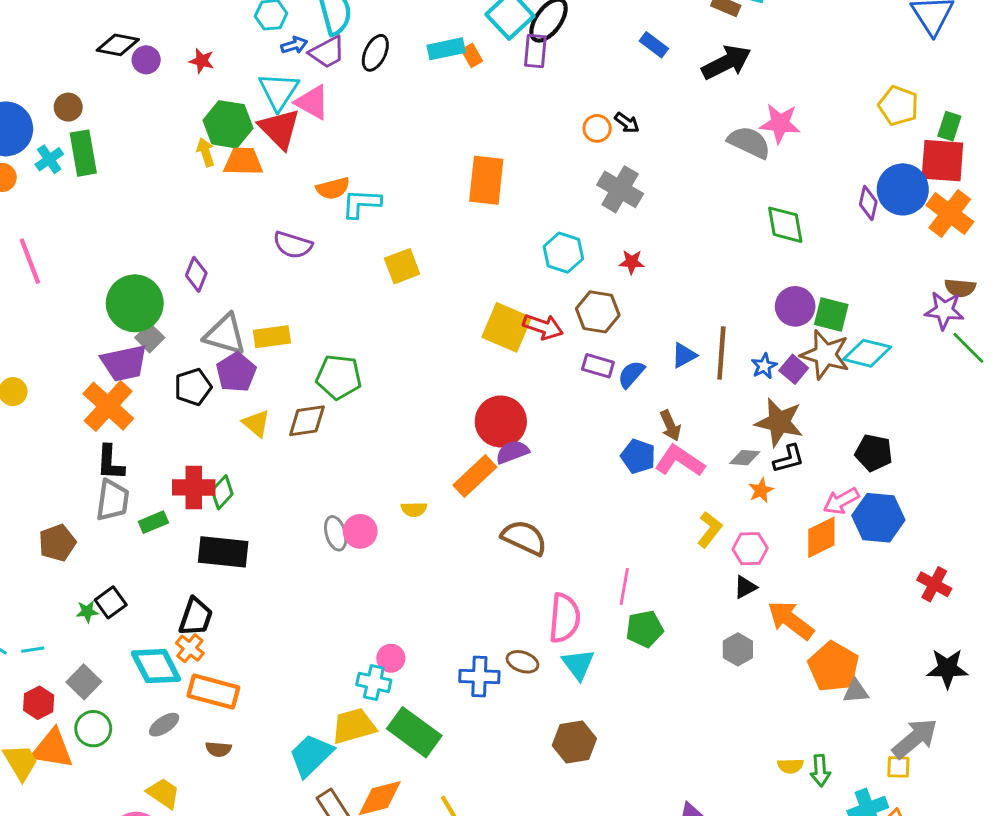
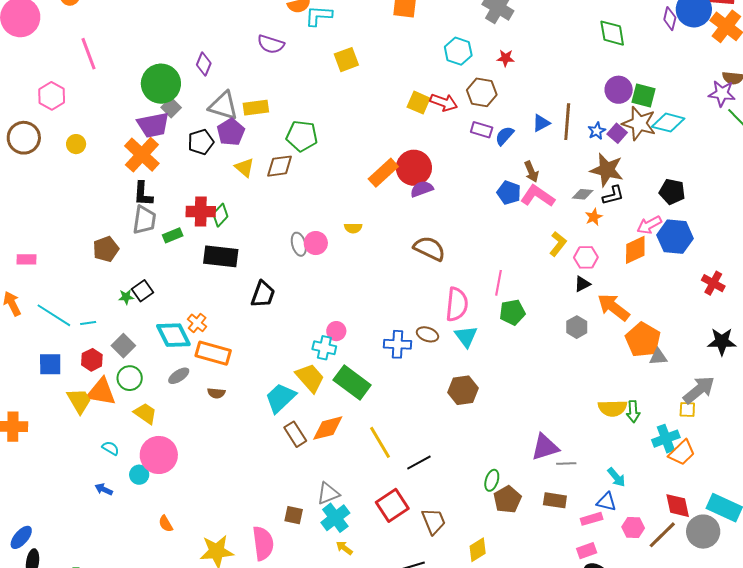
yellow square: (507, 327) -> (419, 103), size x0.7
orange rectangle: (475, 476) -> (383, 173), moved
black trapezoid: (196, 617) -> (263, 294), moved
yellow trapezoid: (354, 726) -> (310, 378), turned 64
yellow semicircle: (790, 766) -> (613, 408), size x1.6
yellow trapezoid: (163, 793) -> (145, 413), moved

